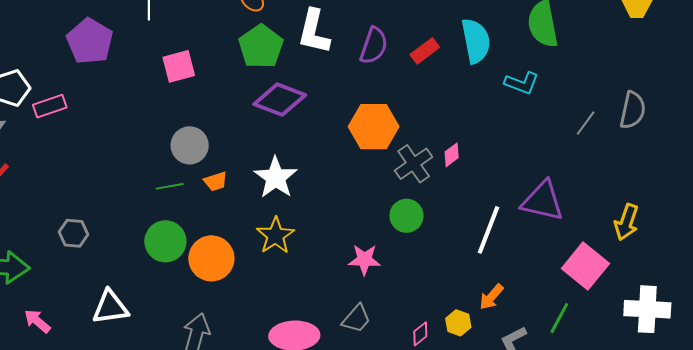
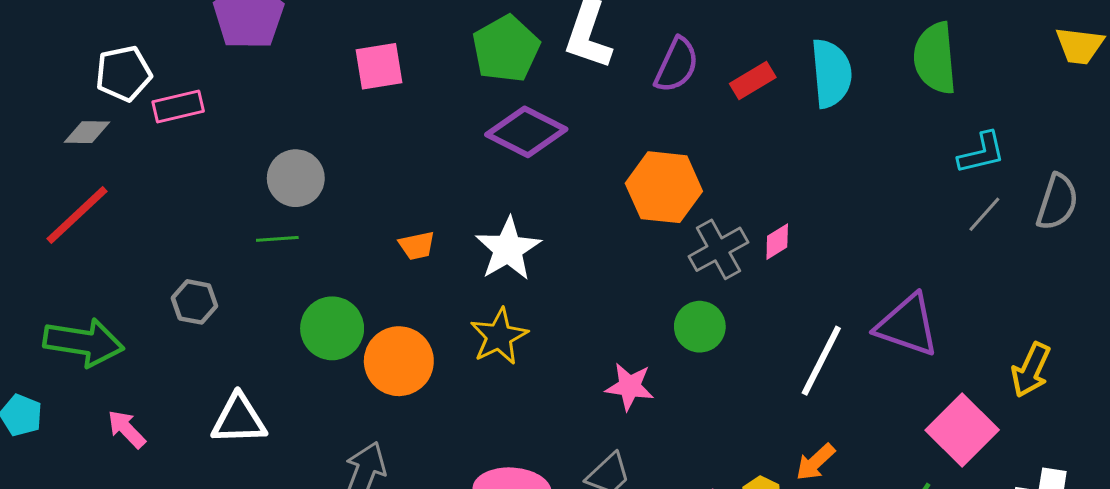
cyan L-shape: (522, 83) -> (982, 153), moved, turned -40
gray circle: (190, 145) -> (296, 178), moved
green line: (170, 186) -> (277, 239), moved

